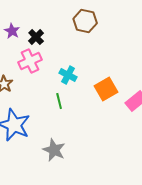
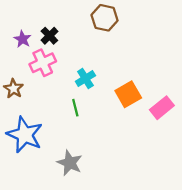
purple star: (12, 31) -> (22, 39), moved
cyan cross: (68, 75) -> (85, 78), turned 30

